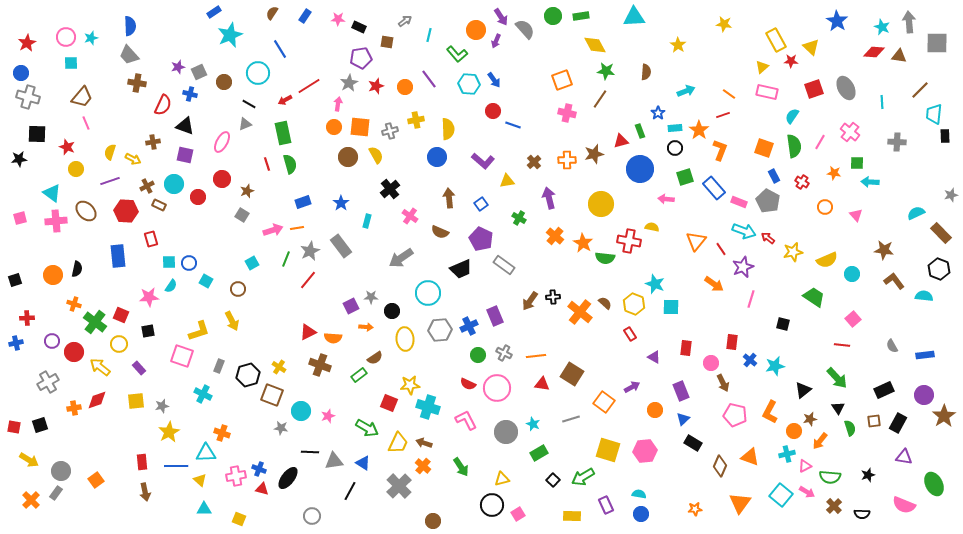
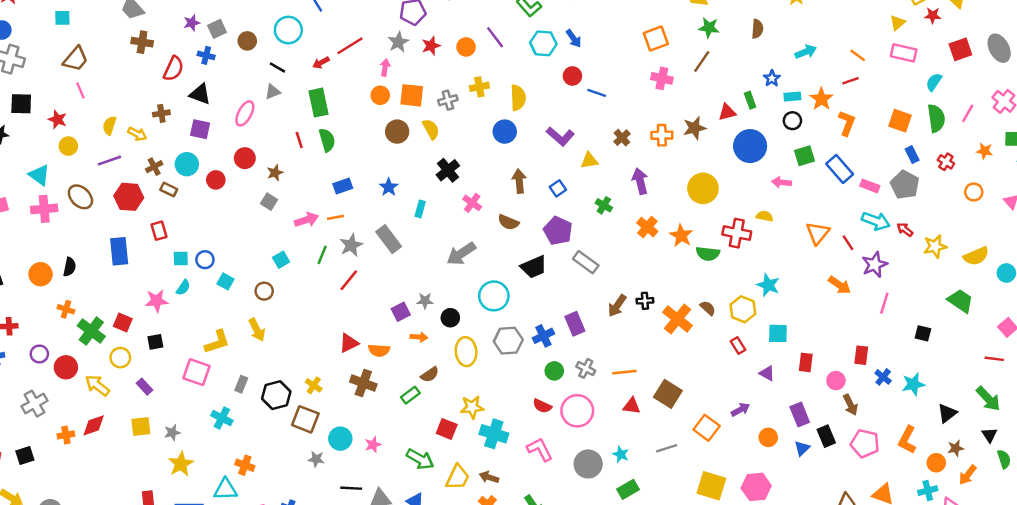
cyan square: (671, 307) -> (778, 333), moved
black rectangle: (693, 443) -> (826, 436), moved, turned 36

